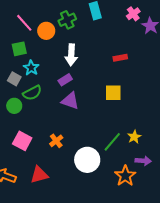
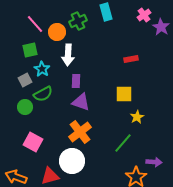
white arrow: (71, 55) -> (68, 55), moved
gray square: (14, 79) -> (25, 80), turned 32
purple rectangle: (65, 80) -> (76, 81), turned -56
yellow star: (134, 137) -> (137, 117), moved
orange cross: (56, 141) -> (80, 132), moved, size x1.6
white circle: (87, 160) -> (72, 161), moved

